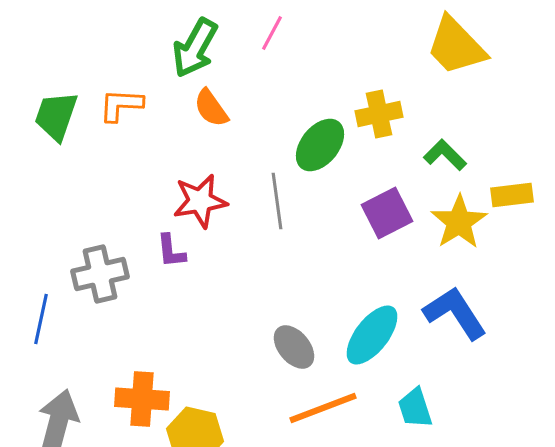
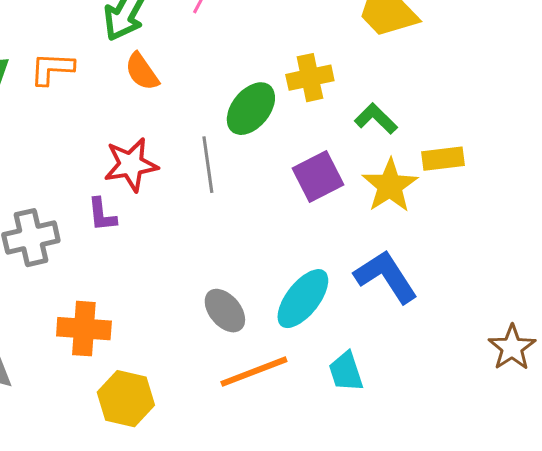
orange cross: (142, 399) -> (84, 329), moved

